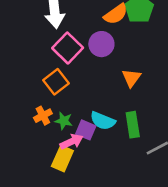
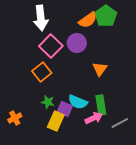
orange cross: (43, 116) -> (15, 118), moved
pink arrow: (72, 142) -> (94, 118), moved
yellow rectangle: (62, 159) -> (56, 121), moved

